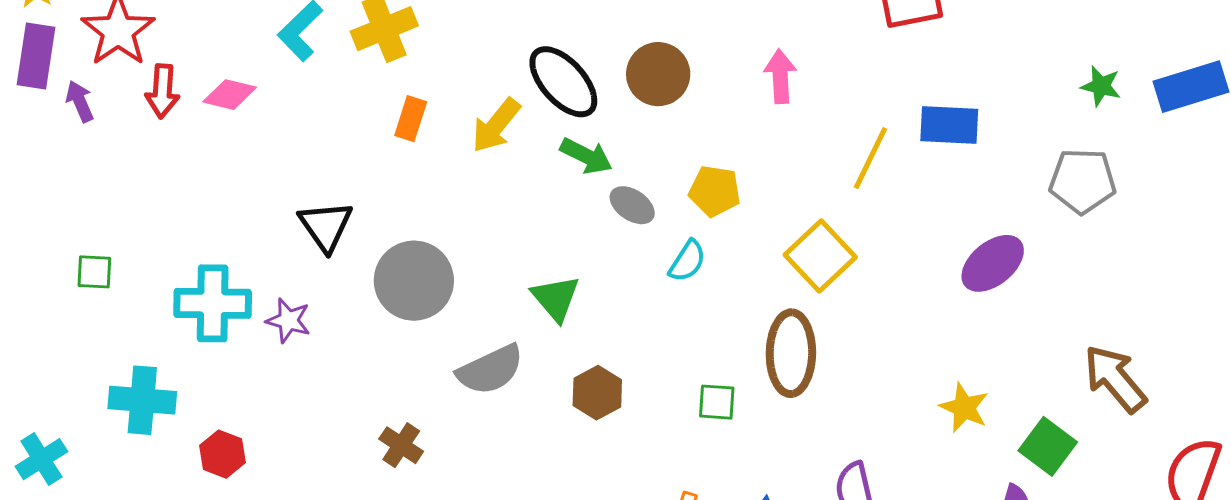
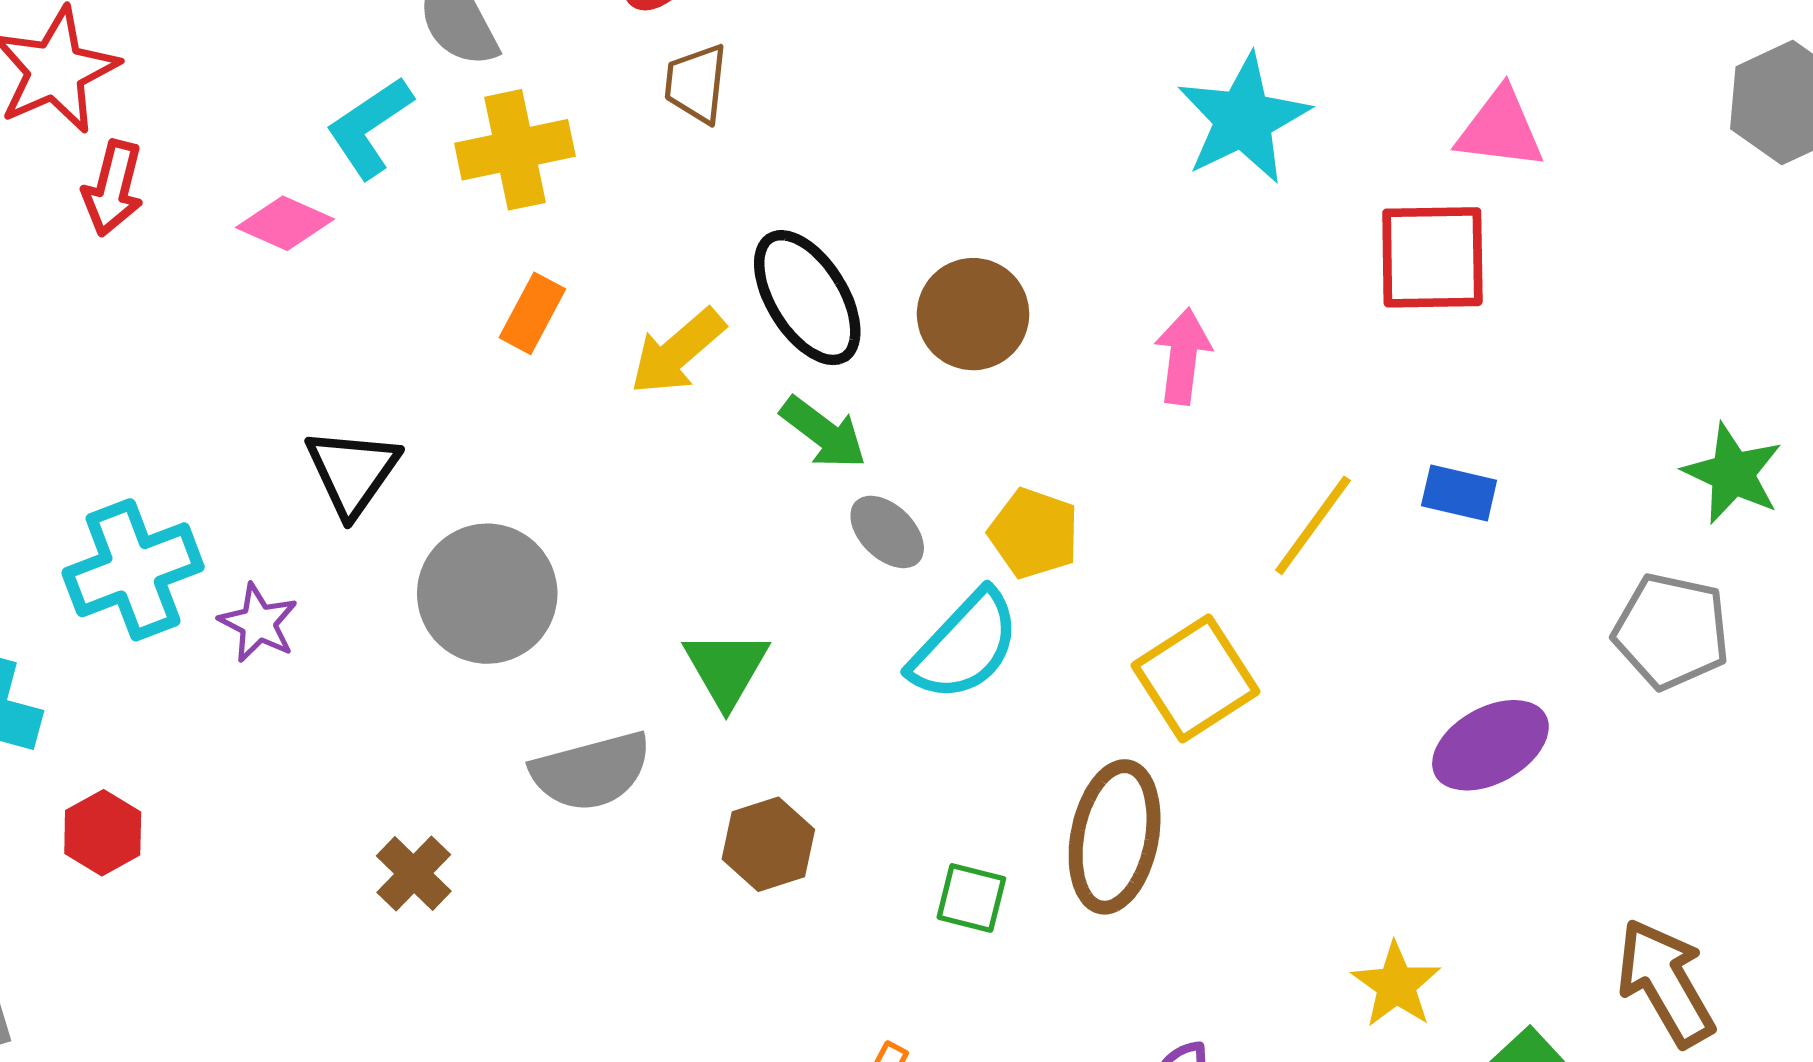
green star: (1101, 86) -> (1733, 474), size x1.4
pink diamond: (230, 95) -> (285, 223), moved
blue rectangle: (949, 125) -> (1459, 493), size x0.7
cyan semicircle: (687, 261) -> (965, 646), size x1.6
cyan cross: (213, 303) -> (133, 570), turned -32

